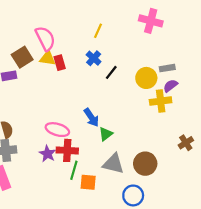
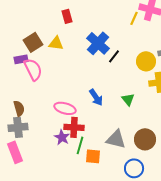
yellow line: (98, 31) -> (134, 18), moved
pink semicircle: (45, 38) -> (33, 69), moved
blue cross: (94, 58) -> (98, 43), size x1.6
red rectangle: (60, 63) -> (67, 16), moved
green triangle: (106, 134) -> (128, 99), moved, turned -32
purple star: (47, 154) -> (62, 137), moved

